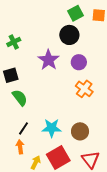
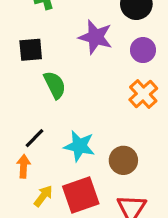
purple star: (49, 60) -> (95, 37), turned -30
green semicircle: (20, 98) -> (55, 85), moved

